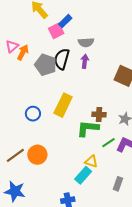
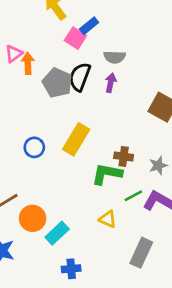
pink square: (56, 31) -> (75, 38), turned -35
orange arrow: (23, 52) -> (28, 63), turned -35
orange circle: (37, 155) -> (33, 218), moved
cyan rectangle: (83, 175) -> (57, 233), moved
gray rectangle: (118, 184) -> (141, 253), size x1.5

